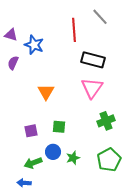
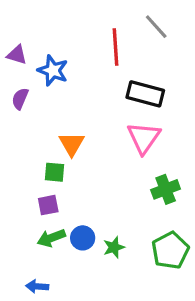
green square: (59, 127) -> (54, 172), moved
green arrow: (33, 163) -> (51, 238), moved

